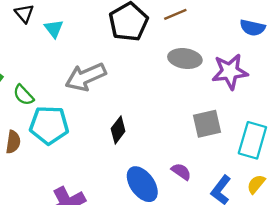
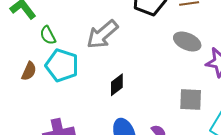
gray arrow: (86, 77) -> (102, 34), turned -32

